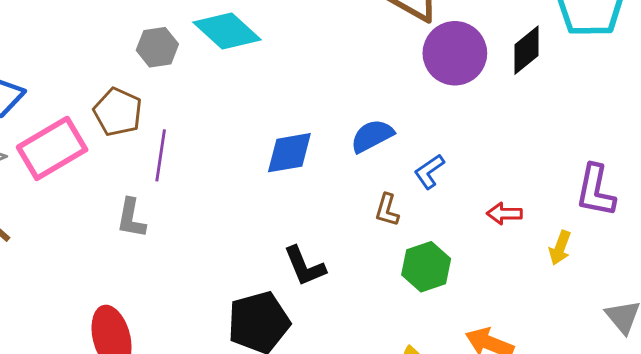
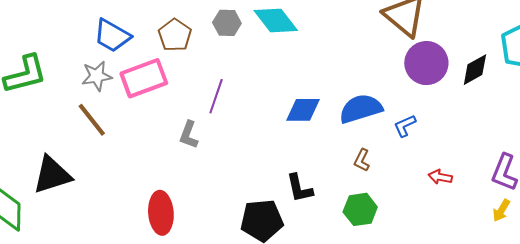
brown pentagon: (118, 112) -> (175, 35), moved
blue semicircle: (372, 136) -> (361, 109), size x1.4
blue L-shape: (429, 171) -> (405, 126), moved
yellow arrow: (560, 248) -> (501, 210), moved
green hexagon: (426, 267) -> (360, 209), moved

